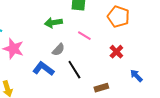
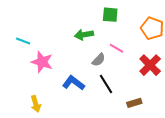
gray semicircle: (58, 50) -> (99, 60), moved
red cross: (116, 52) -> (150, 65), size x1.5

